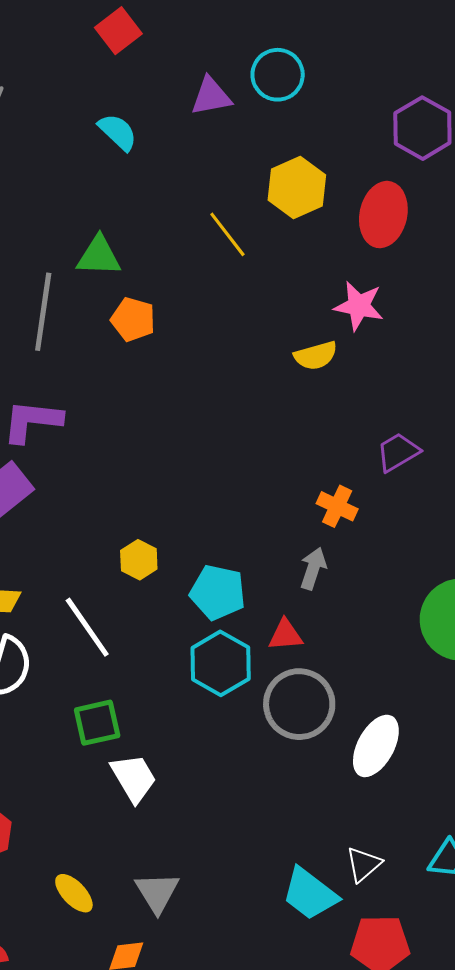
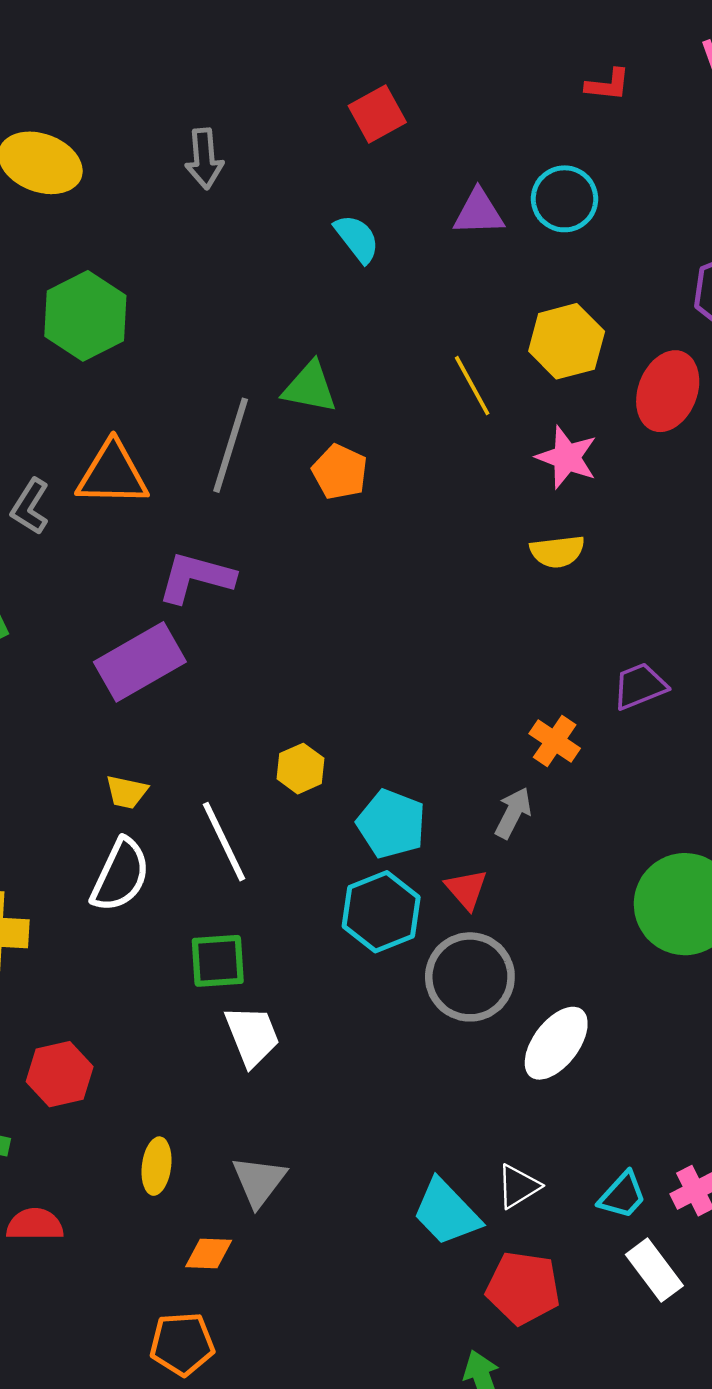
pink star: (359, 306) -> (567, 457), moved
red triangle: (285, 635) -> (466, 889), turned 45
yellow ellipse: (74, 893) -> (156, 1166), turned 42

